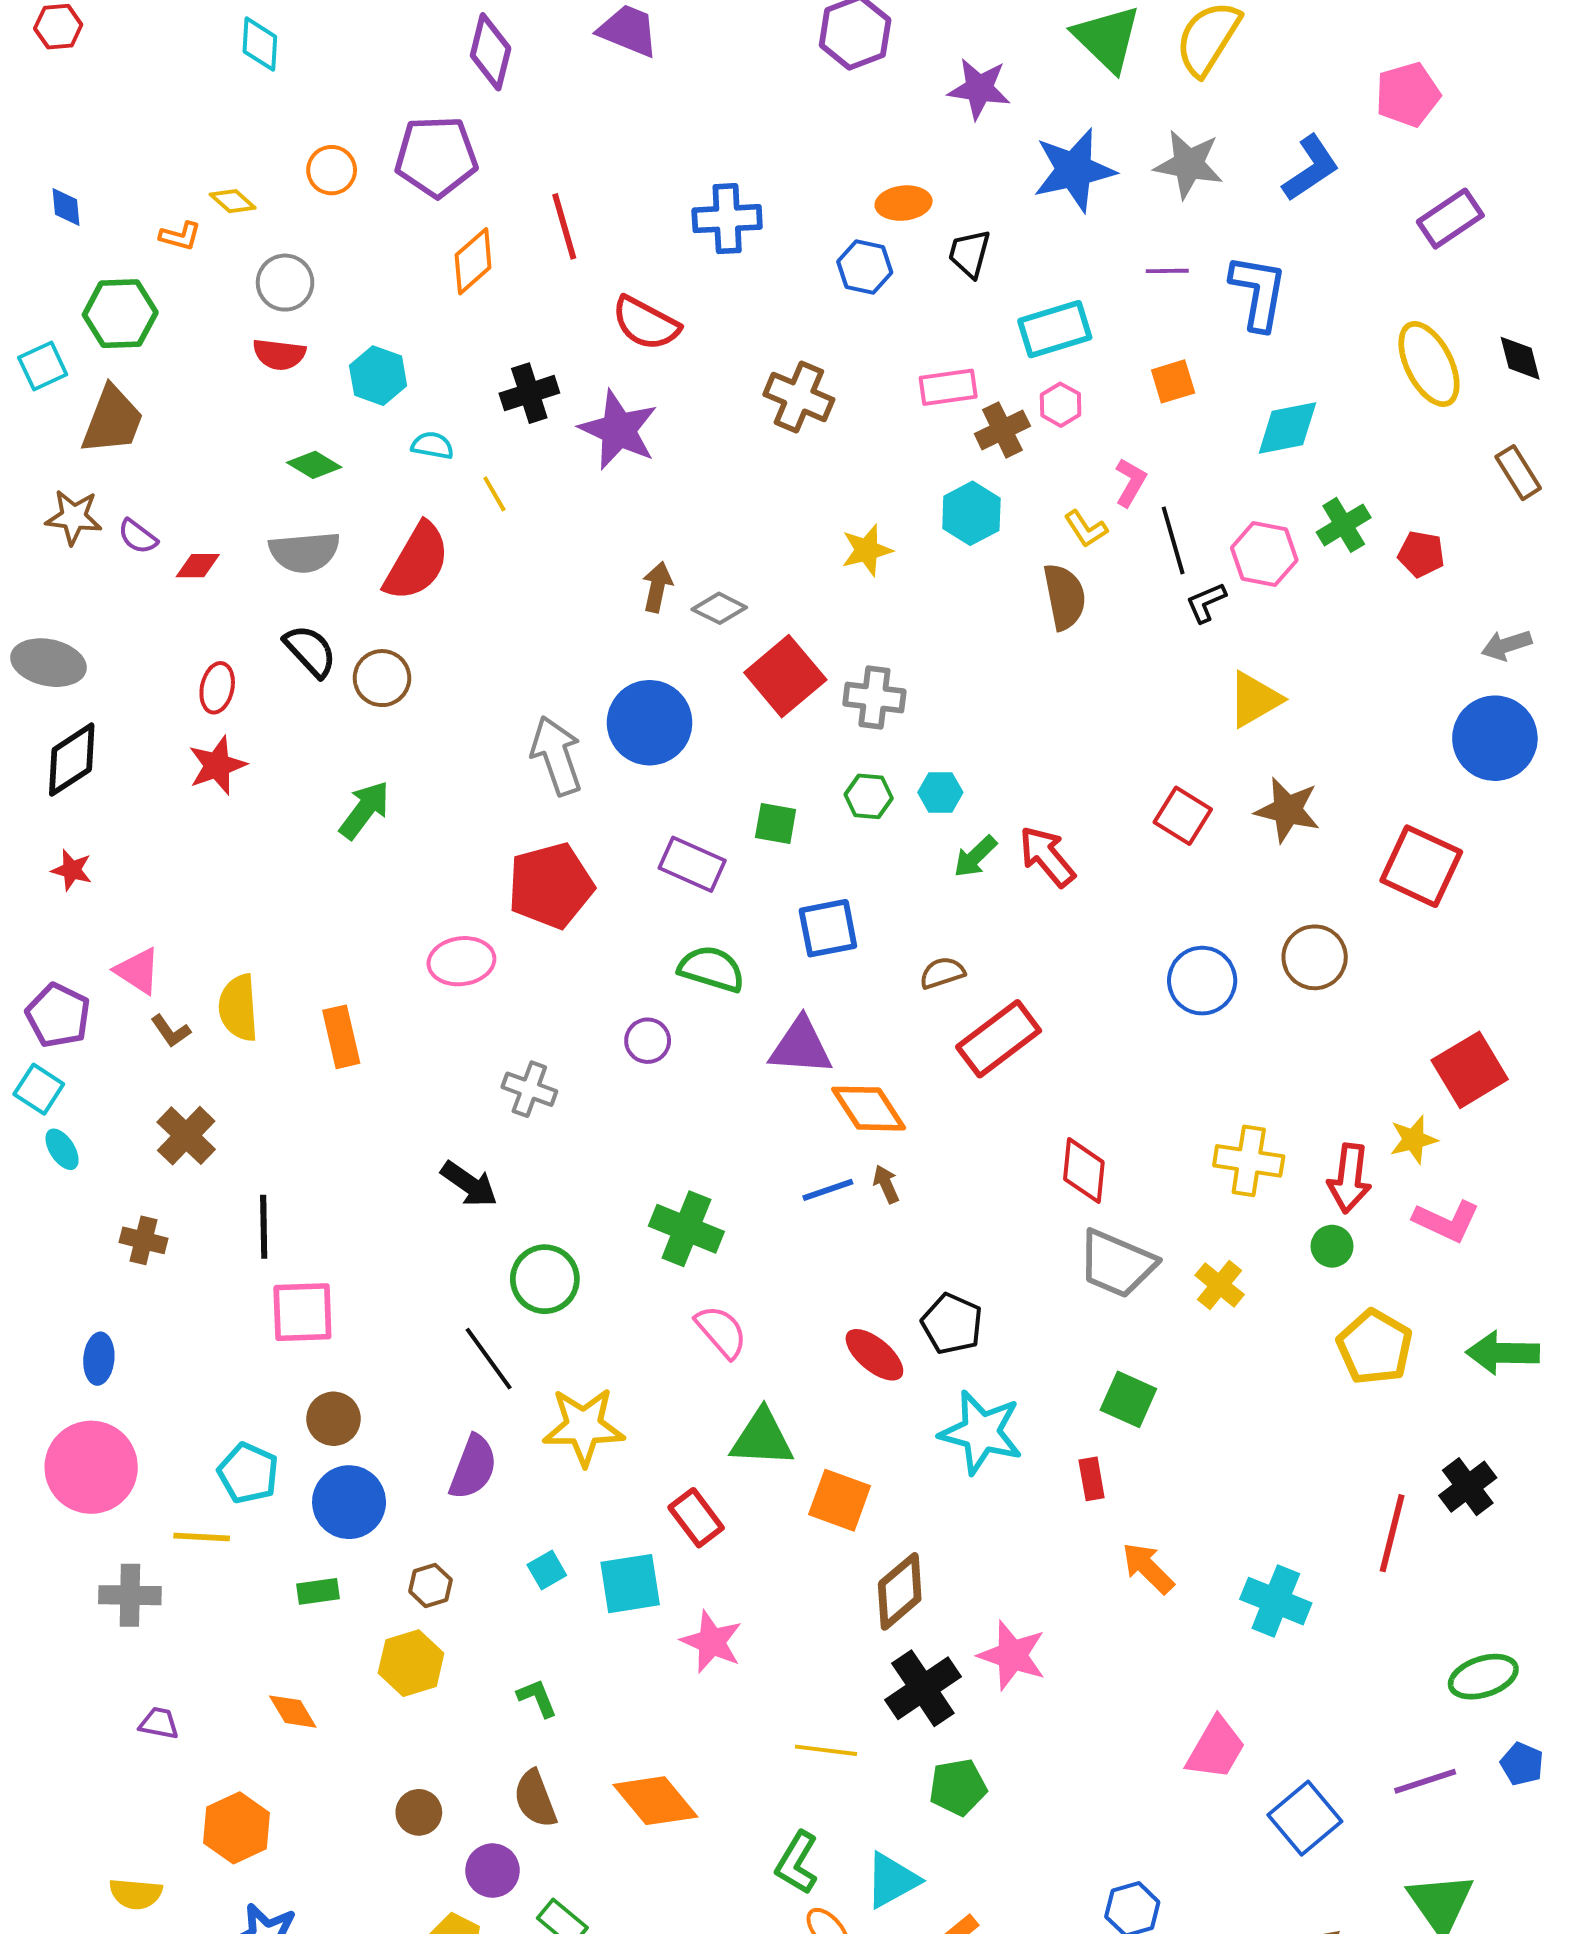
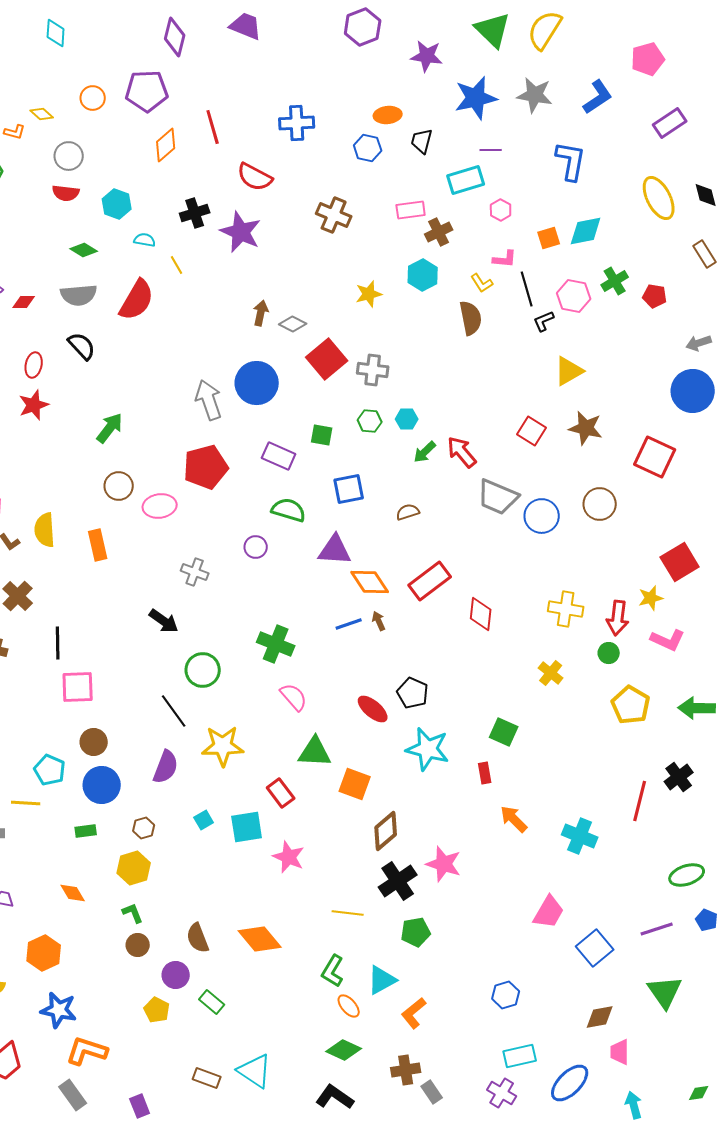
purple line: (1167, 271) -> (491, 150), moved
orange square: (1173, 381) -> (549, 238), moved
pink hexagon: (1061, 405) -> (501, 210), moved
pink L-shape: (1130, 482) -> (505, 259), turned 65
brown circle: (382, 678) -> (119, 486), moved
red rectangle: (999, 1039) -> (430, 581), moved
gray trapezoid: (1117, 1264) -> (498, 497), moved
green L-shape: (537, 1698) -> (133, 913), moved

